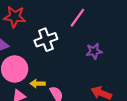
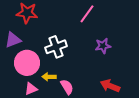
white cross: (46, 40) -> (56, 47), moved

